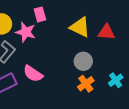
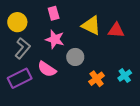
pink star: (26, 32) -> (55, 39), moved
gray circle: (83, 61) -> (75, 57), moved

